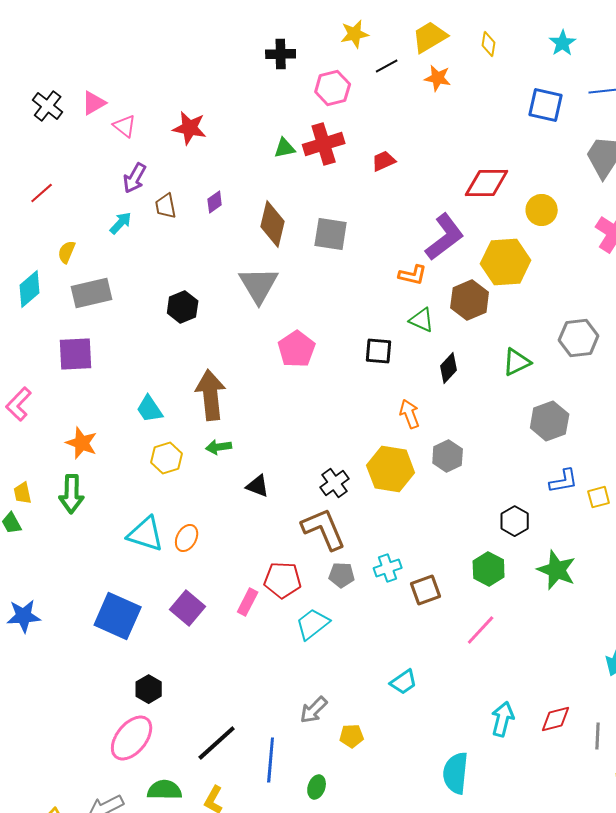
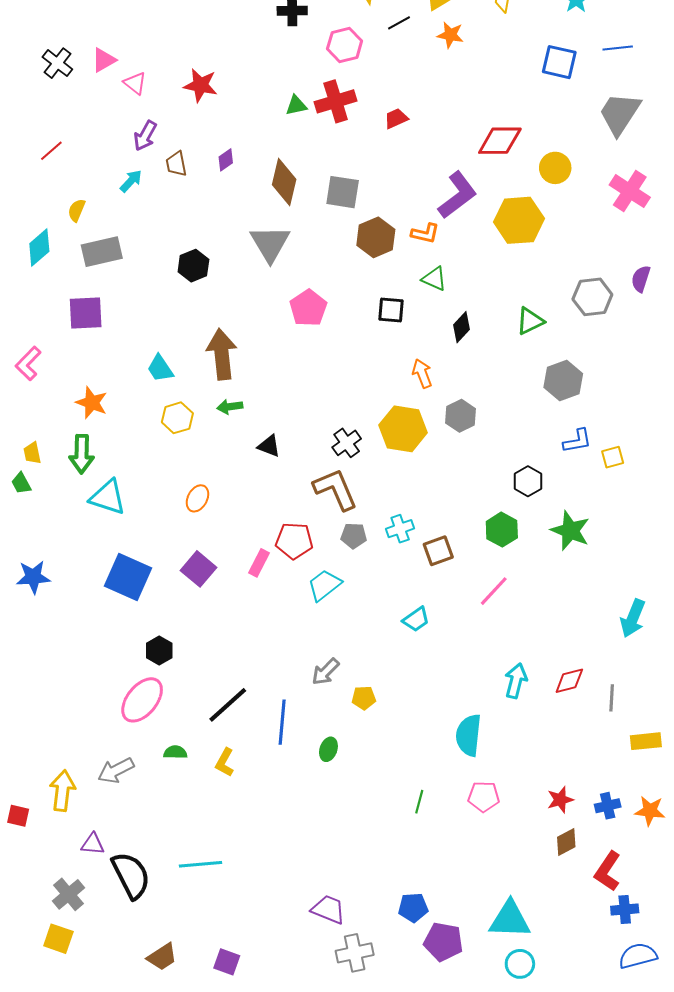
brown hexagon: (470, 300) -> (376, 237), moved
cyan triangle: (146, 534) -> (108, 497), moved
cyan trapezoid: (404, 682) -> (416, 619), moved
green semicircle: (165, 790) -> (175, 752), size x0.7

